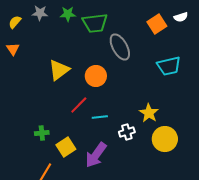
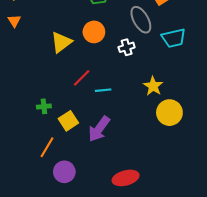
gray ellipse: (120, 47) -> (141, 20), moved
orange circle: (96, 76) -> (94, 32), moved
white cross: (127, 132) -> (127, 47), moved

